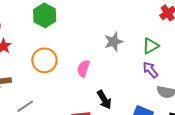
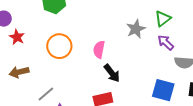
gray star: (114, 42) -> (136, 29), moved
black arrow: (104, 100) -> (112, 73), moved

